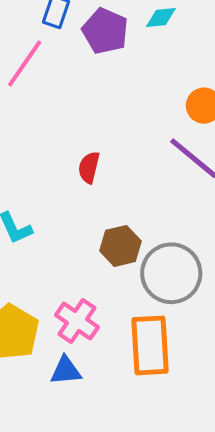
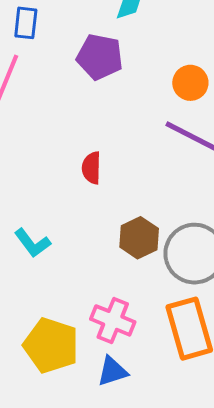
purple pentagon: (105, 31) -> (100, 57), moved

